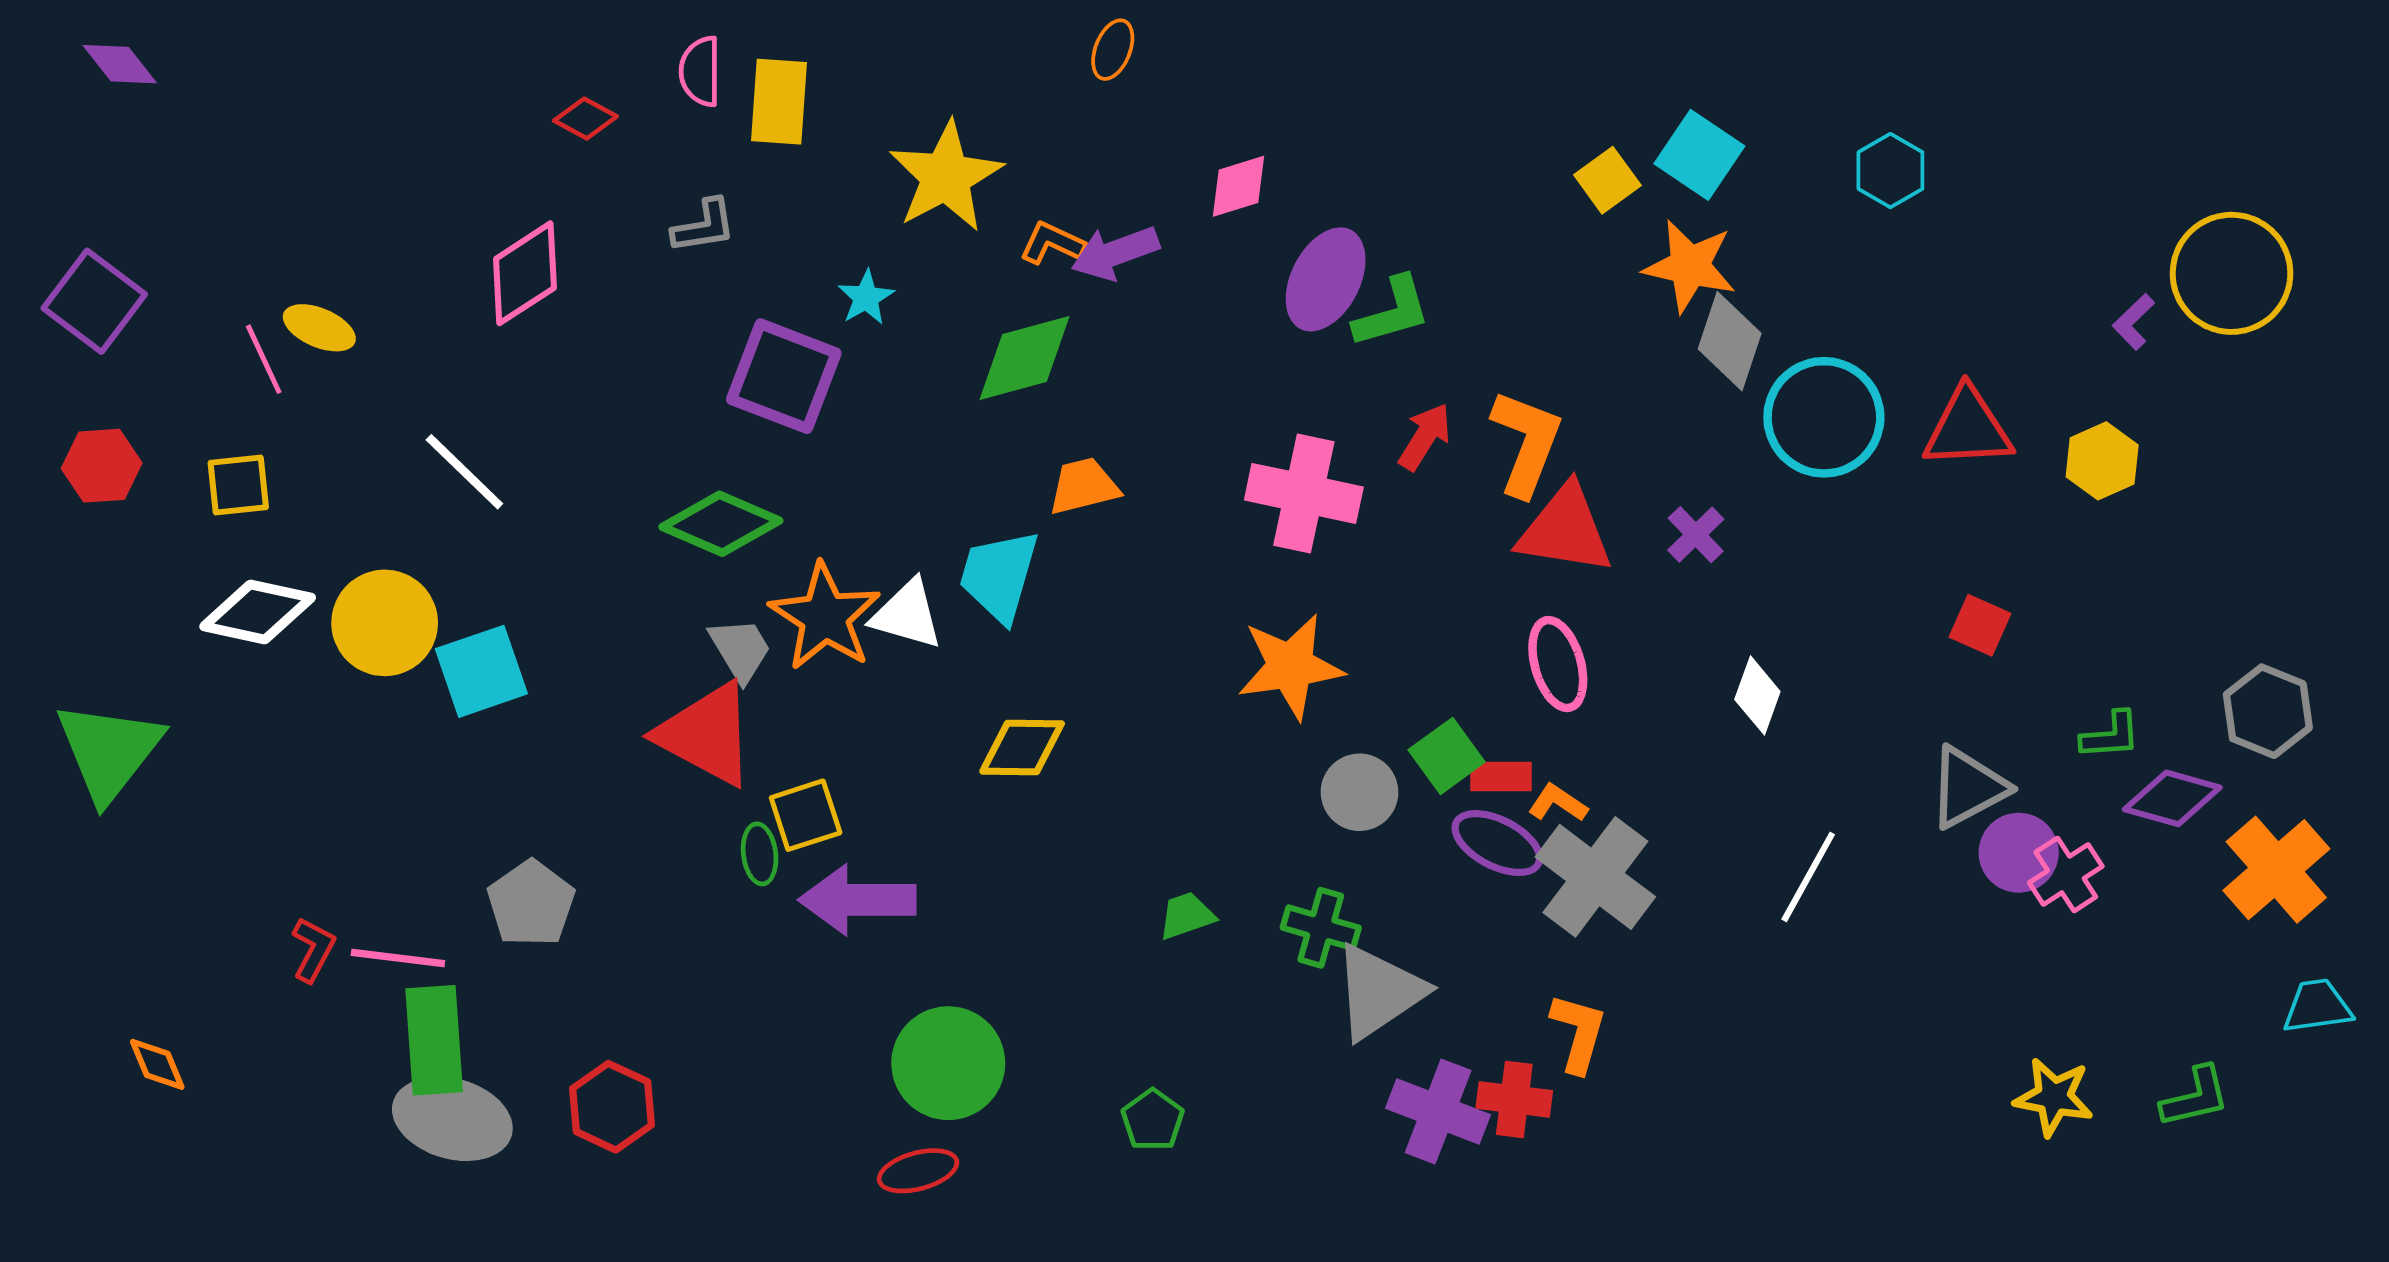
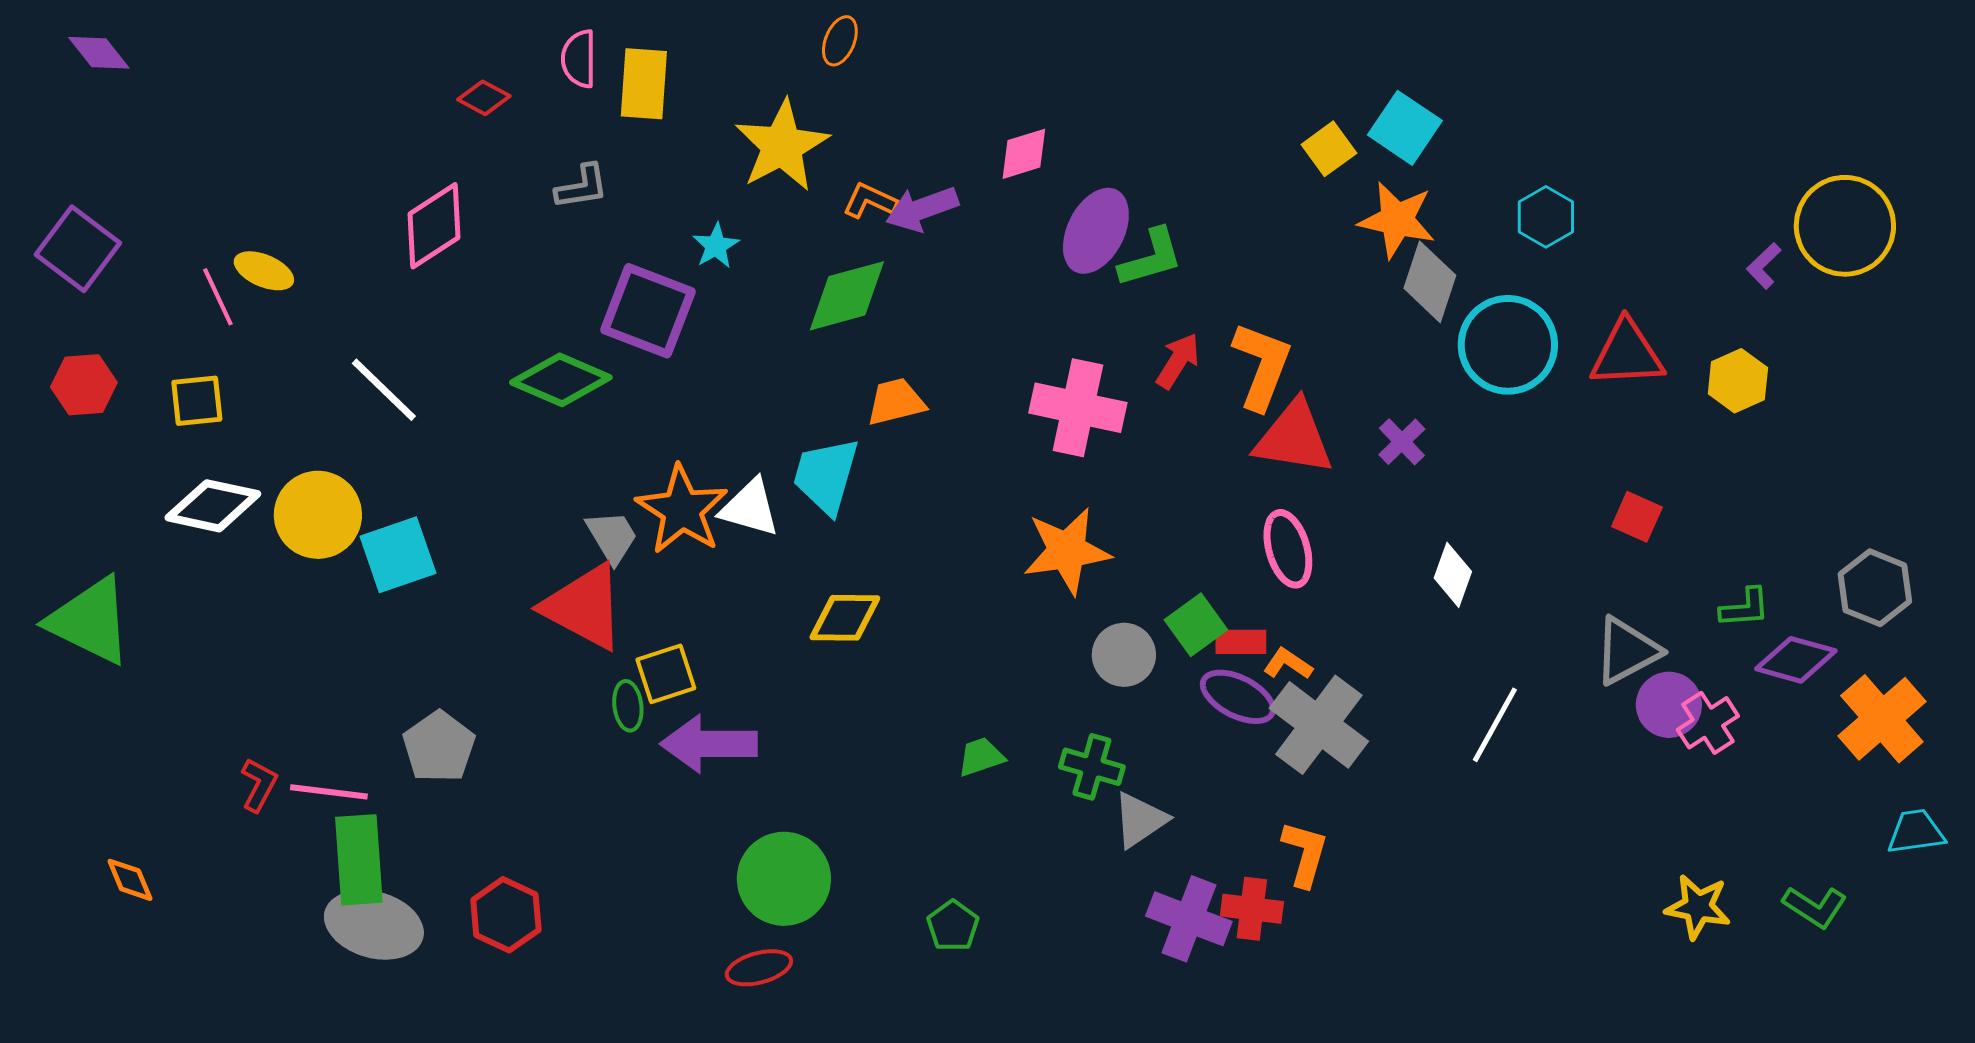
orange ellipse: (1113, 50) -> (840, 41), moved
cyan hexagon: (1890, 171) -> (1546, 217), moved
green diamond: (721, 524) -> (561, 380), moved
green triangle: (109, 751) -> (90, 621), turned -42
gray triangle: (1379, 992) -> (1140, 820), size x0.7
green L-shape: (2195, 1097) -> (1815, 907), turned 46

